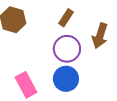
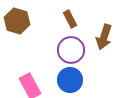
brown rectangle: (66, 18) -> (70, 19), turned -60

